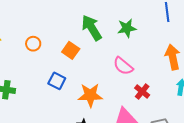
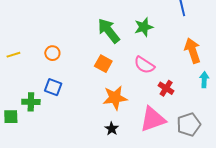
orange square: (71, 50) -> (103, 64), moved
blue square: (57, 81) -> (53, 87), moved

